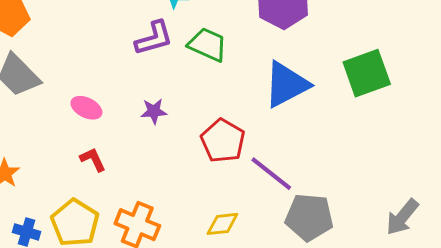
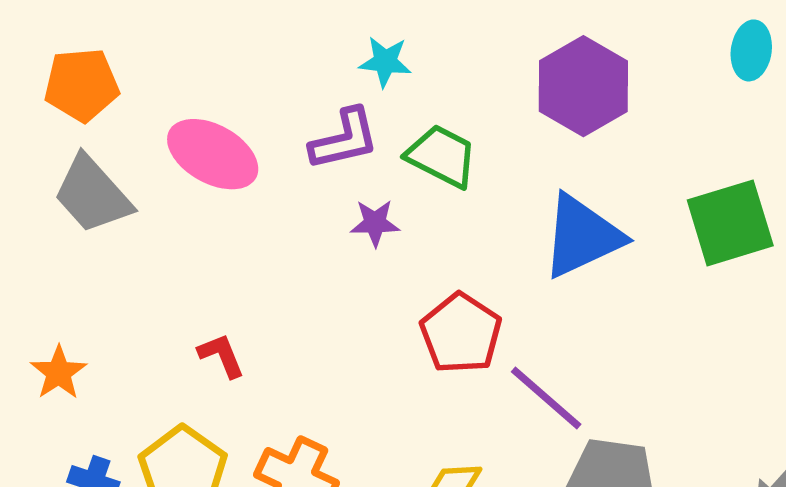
pink ellipse: (86, 108) -> (213, 154), moved, size x1.6
purple star: (154, 111) -> (375, 223), moved

